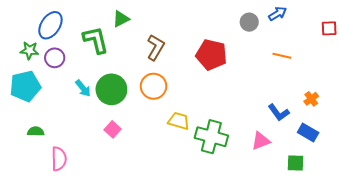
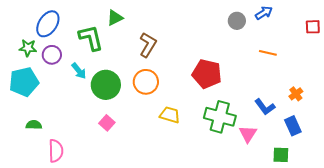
red pentagon: (211, 55) -> (207, 74), moved
cyan arrow: (83, 88) -> (79, 71), moved
blue rectangle: (308, 132) -> (293, 126), turned 36
green cross: (211, 137) -> (220, 117), moved
pink triangle: (261, 141) -> (248, 134), turned -36

